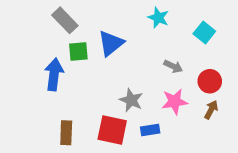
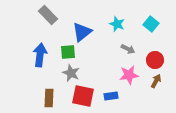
cyan star: (158, 18) -> (117, 24), moved
green square: (78, 51) -> (68, 52), moved
gray star: (131, 100) -> (71, 73), moved

